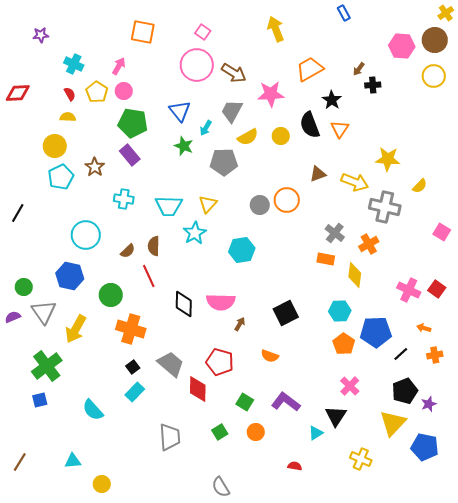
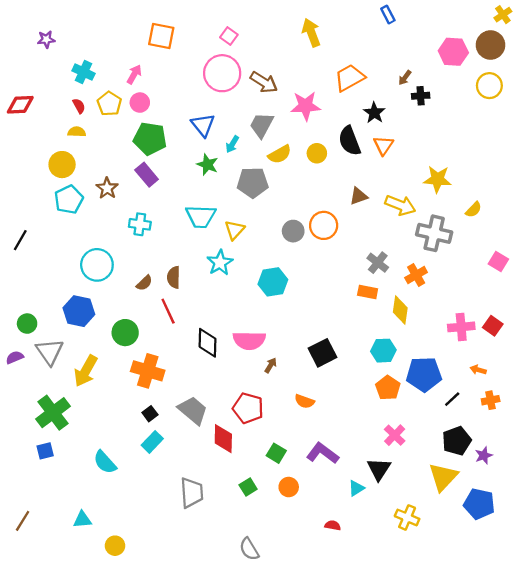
cyan trapezoid: (169, 206) -> (201, 216), moved
pink cross: (409, 290) -> (461, 327), turned -30

